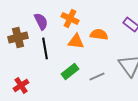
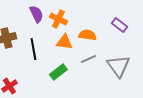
purple semicircle: (41, 21) -> (36, 14), moved
gray line: (97, 76) -> (88, 59), moved

